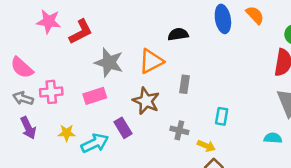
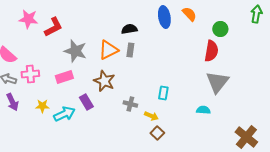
gray rectangle: (184, 84) -> (130, 50), moved

